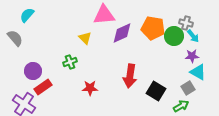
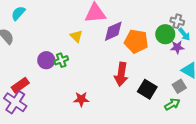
orange pentagon: (153, 28) -> (136, 41), moved
purple star: (192, 56) -> (177, 47), moved
purple circle: (33, 71) -> (46, 60), moved
red rectangle: (43, 87) -> (20, 85), moved
red star: (90, 88) -> (81, 99), moved

